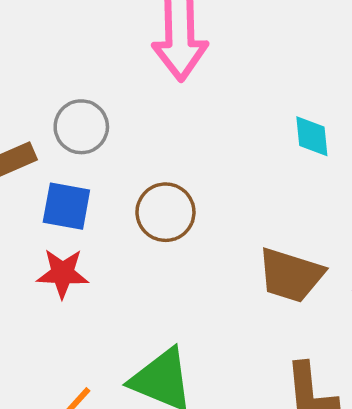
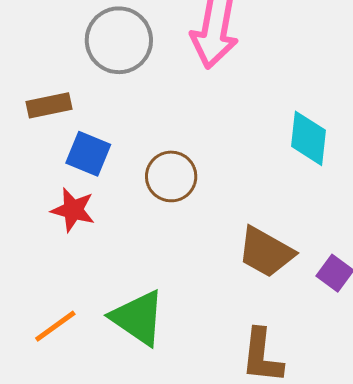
gray circle: (81, 127) -> (119, 40), moved, size x1.4
cyan diamond: (312, 136) -> (309, 138), size x1.4

